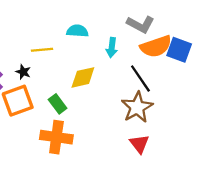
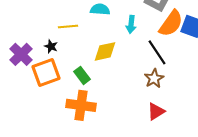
orange semicircle: (156, 46) -> (171, 23), turned -36
brown star: (137, 107) -> (154, 78), size x0.7
red triangle: (139, 144) -> (156, 111), turned 36

